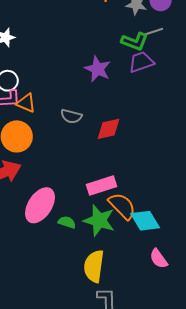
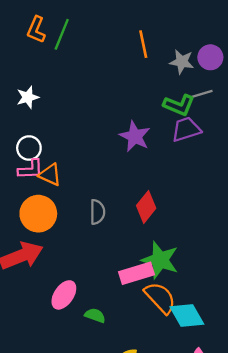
gray semicircle: (71, 116) -> (97, 212), moved, turned -105
red diamond: (108, 129) -> (146, 207), turned -40
pink ellipse: (40, 205) -> (64, 295), size x0.7
green star: (99, 220) -> (160, 260), moved

